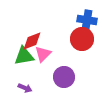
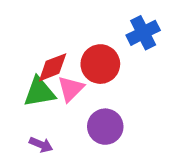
blue cross: (87, 20) -> (143, 33), turned -36
red circle: (82, 39) -> (100, 64), moved

